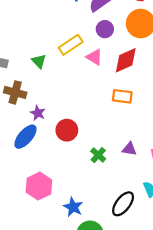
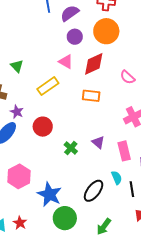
yellow rectangle: (71, 45) -> (48, 86), moved
purple triangle: (129, 149) -> (98, 142), turned 32
blue star: (73, 207) -> (49, 194), size x1.4

